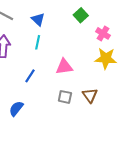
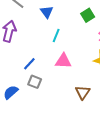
cyan line: (38, 42) -> (56, 36), moved
gray square: (65, 97) -> (35, 82), moved

